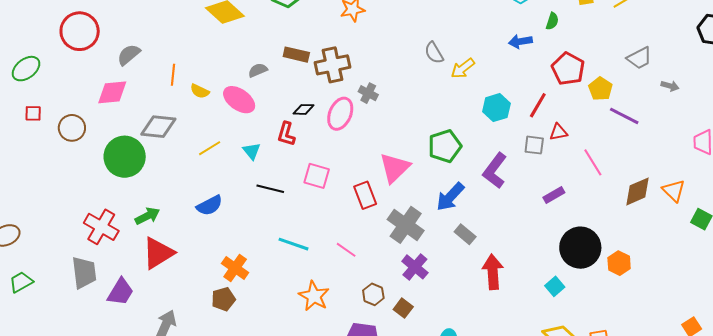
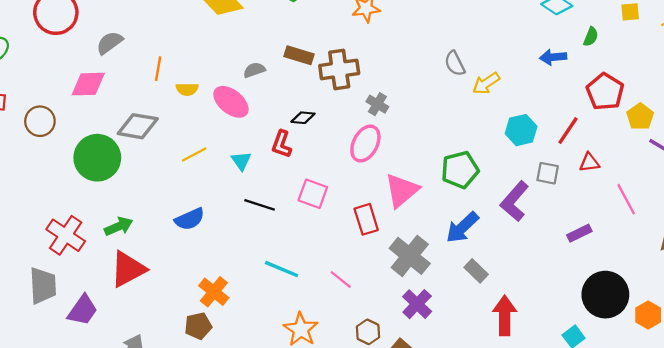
yellow semicircle: (200, 91) -> (187, 89), turned -30
pink ellipse: (340, 114) -> (365, 144), moved
gray square: (534, 145) -> (548, 173), moved

